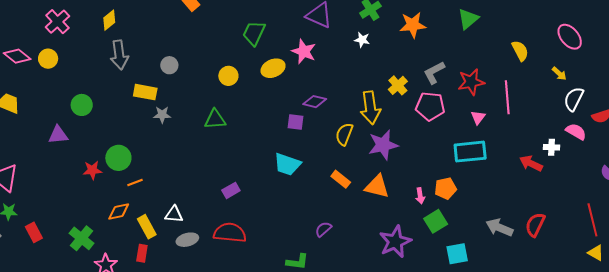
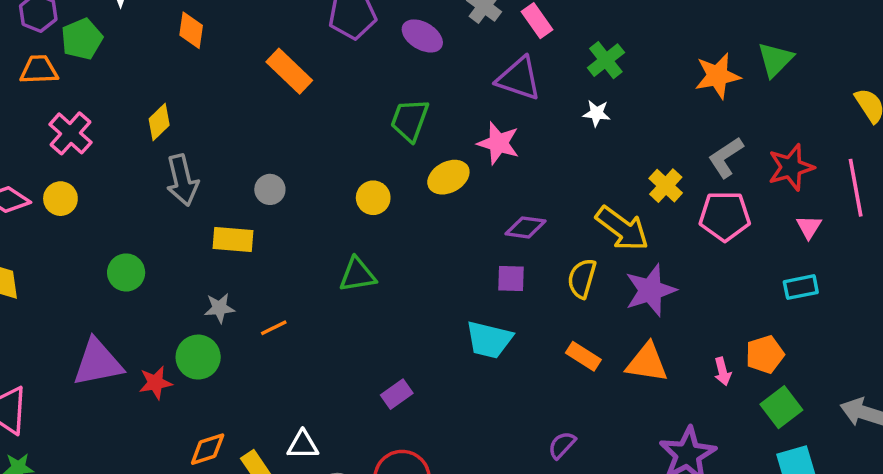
orange star: (413, 25) -> (718, 76), moved
yellow arrow: (370, 108) -> (622, 229), turned -40
gray star: (162, 115) -> (219, 308), moved
purple square: (295, 122) -> (511, 279), moved
purple triangle: (58, 135) -> (98, 363), moved, size x1.5
cyan rectangle: (470, 152) -> (801, 287), size x0.6
orange line: (135, 182) -> (274, 328), moved
green square: (436, 221) -> (781, 407), moved

